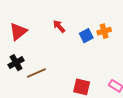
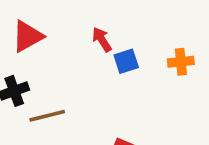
blue square: (86, 36) -> (126, 61), moved

